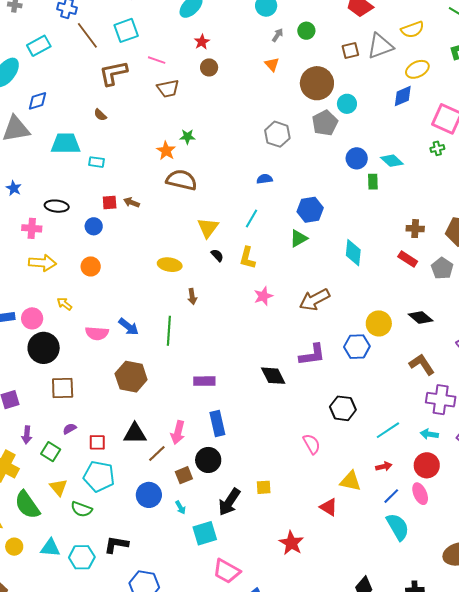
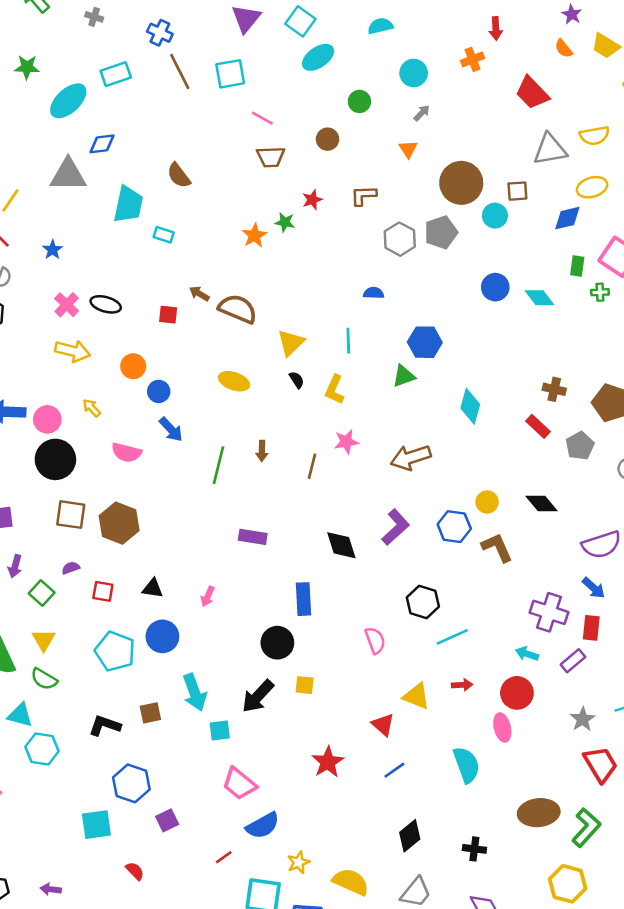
green circle: (306, 31) -> (359, 101), moved
red star: (202, 42) -> (312, 200), moved
brown square: (350, 51) -> (517, 191), moved
brown L-shape: (113, 73) -> (363, 196), moved, size x0.7
brown semicircle: (100, 115) -> (179, 175), size x1.5
gray pentagon: (325, 123) -> (441, 232), moved
cyan trapezoid: (66, 144) -> (128, 204), turned 92
brown semicircle: (182, 180) -> (238, 309), moved
green rectangle: (373, 182) -> (577, 266), moved
red square: (110, 202) -> (168, 315), moved
black ellipse: (57, 206) -> (106, 304), moved
cyan line: (251, 219) -> (348, 341), turned -42
blue circle: (94, 226) -> (159, 391), moved
pink cross: (32, 228) -> (67, 305), turned 30
brown arrow: (192, 297) -> (262, 451), moved
yellow circle: (379, 323) -> (487, 502), size x0.7
blue arrow: (129, 327) -> (171, 429), moved
purple L-shape: (312, 355) -> (396, 527), turned -44
brown L-shape: (422, 364) -> (497, 547), moved
brown hexagon: (131, 377) -> (119, 523), moved
blue rectangle: (217, 423) -> (304, 599), moved
cyan line: (388, 430) -> (452, 637), moved
pink arrow: (178, 432) -> (208, 596), size x0.7
black triangle: (135, 434) -> (153, 588), size x0.7
brown line: (157, 453) -> (312, 466), moved, turned -42
black circle: (208, 460) -> (277, 643), moved
brown square: (184, 475) -> (150, 713), moved
cyan pentagon: (99, 476) -> (115, 651), moved
blue circle: (149, 495) -> (162, 636), moved
blue line: (391, 496) -> (394, 770), moved
cyan arrow: (181, 507) -> (195, 692), size x2.0
green semicircle: (81, 509) -> (44, 679), moved
cyan square: (205, 533) -> (220, 731), size x0.7
cyan hexagon: (82, 557) -> (42, 749), moved

